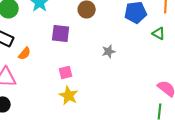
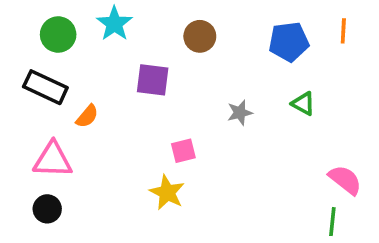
green triangle: (159, 33) -> (303, 104), moved
pink square: (66, 72) -> (183, 151), moved

